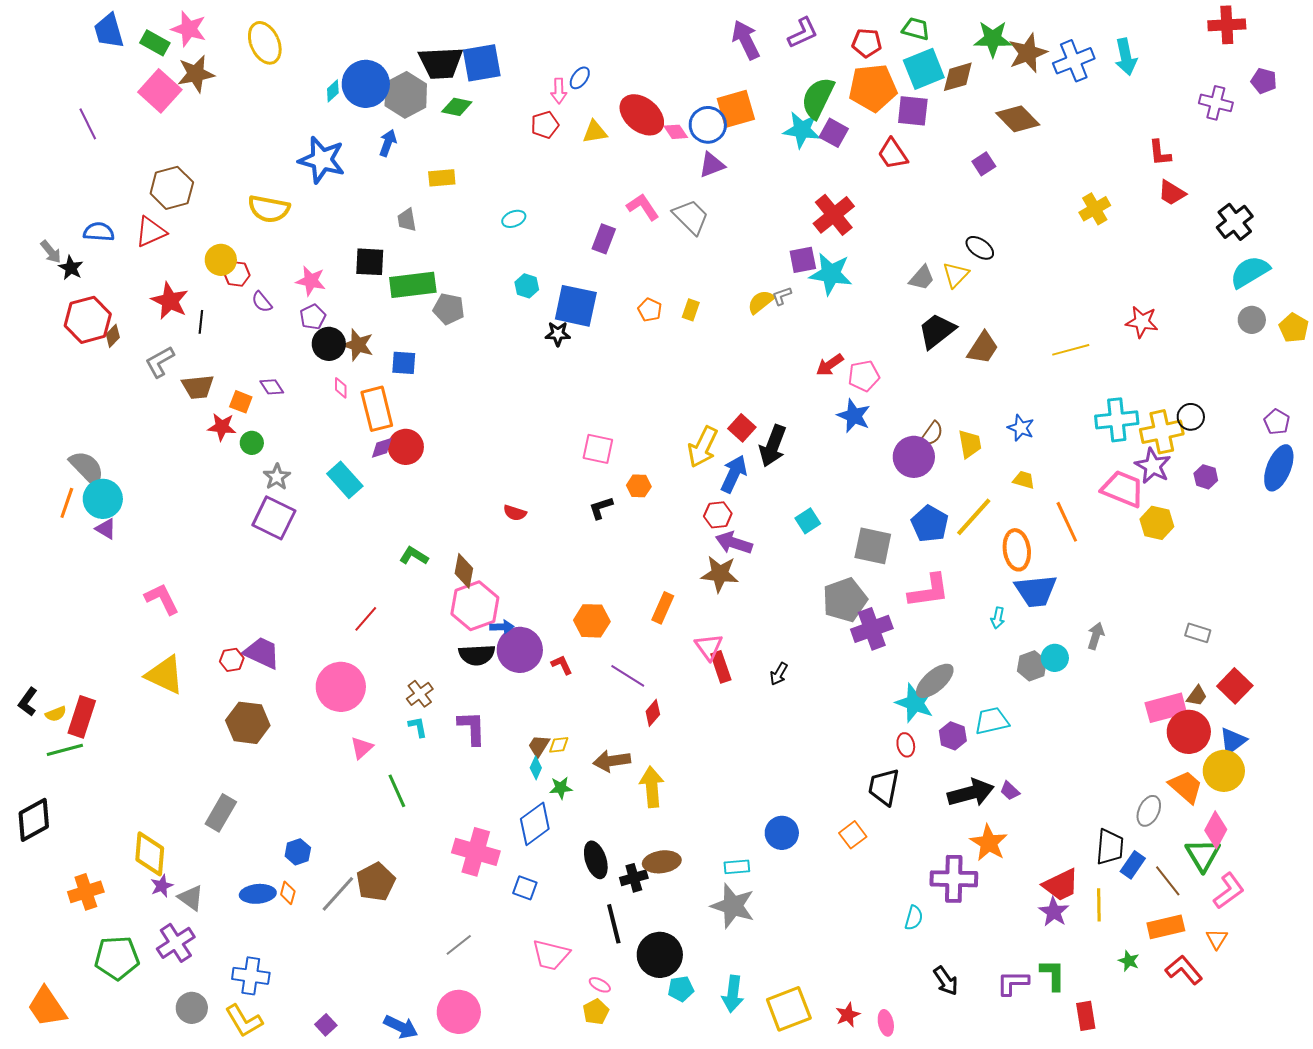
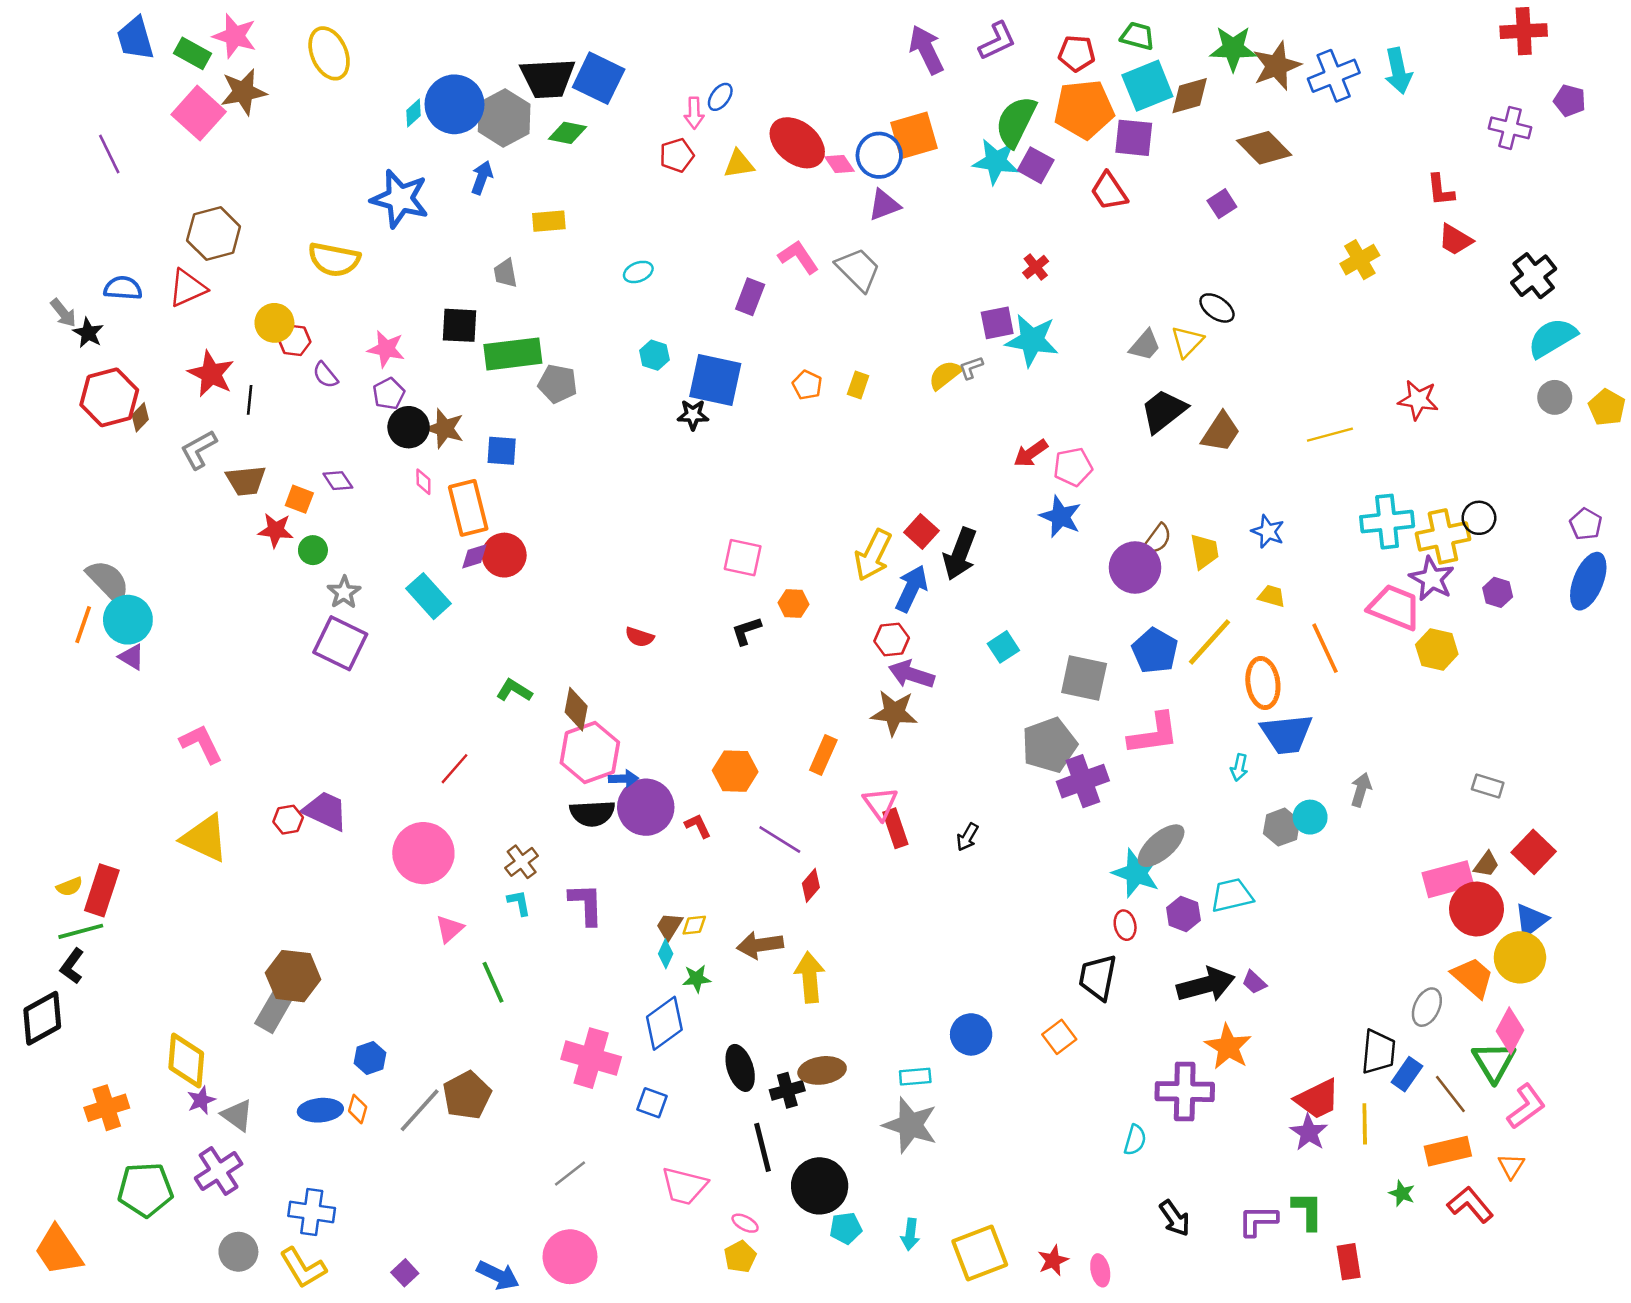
blue square: (482, 63) -> (599, 78), turned 36
red cross: (834, 215) -> (1036, 267), size x0.5
black L-shape: (28, 702) -> (72, 966), moved
brown hexagon: (248, 723) -> (293, 976), moved
cyan arrow: (733, 994) -> (910, 1234), size x0.7

